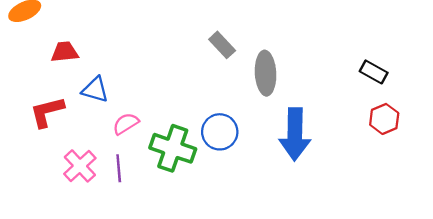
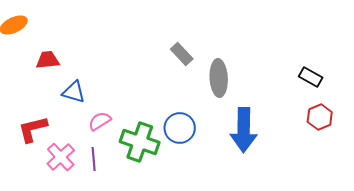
red L-shape: (47, 112) -> (33, 129), moved

